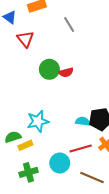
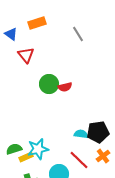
gray line: (69, 25) -> (78, 34), moved
cyan star: (38, 121) -> (38, 149), moved
red line: (81, 148) -> (79, 160), turned 60

